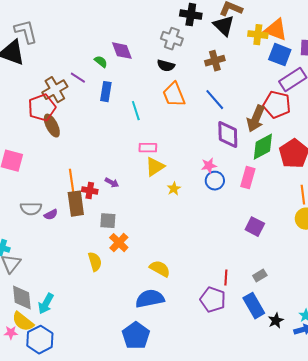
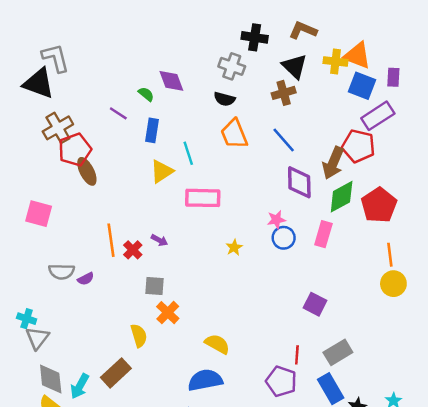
black triangle: (224, 26) -> (294, 66), moved
brown cross: (55, 90) -> (58, 128), moved
pink rectangle: (148, 148) -> (203, 198), size x1.6
yellow triangle: (155, 167) -> (162, 171), moved
red cross: (90, 191) -> (133, 250), turned 35
brown rectangle: (76, 204) -> (116, 373), moved, turned 55
purple square: (255, 227) -> (315, 304), moved
gray rectangle: (260, 276) -> (338, 352), size x1.6

